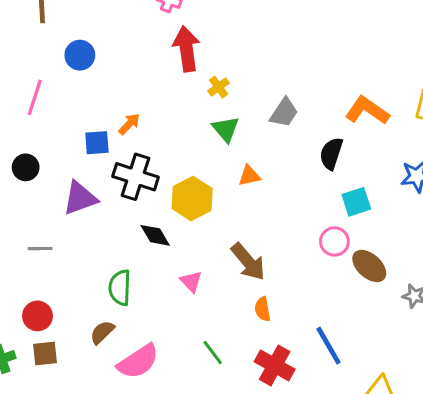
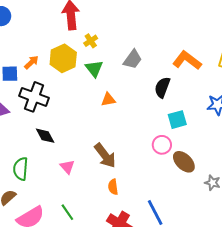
yellow hexagon: (192, 199) -> (63, 58), moved
green line: (213, 352) -> (67, 212), moved

